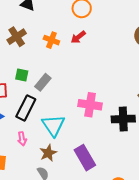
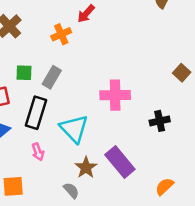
orange cross: (51, 40) -> (61, 34), moved, turned -35
black cross: (123, 119) -> (160, 121), moved, size x0.7
brown star: (48, 153) -> (86, 167), moved

